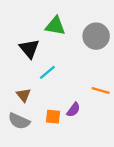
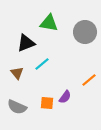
black triangle: (29, 49) -> (26, 43), turned 48
orange line: (101, 90) -> (89, 80), turned -56
brown triangle: (24, 95) -> (17, 73), moved

